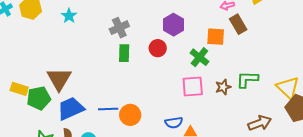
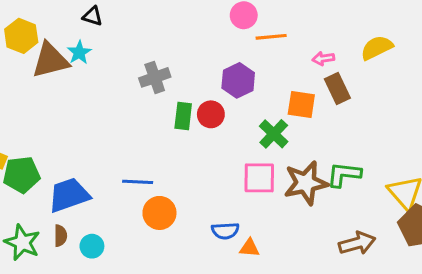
green rectangle: (124, 53) -> (183, 116), moved
brown triangle: (59, 79) -> (50, 60), moved, turned 40
brown star: (223, 87) -> (306, 183), size x1.8
blue line: (108, 109) -> (138, 182), moved

